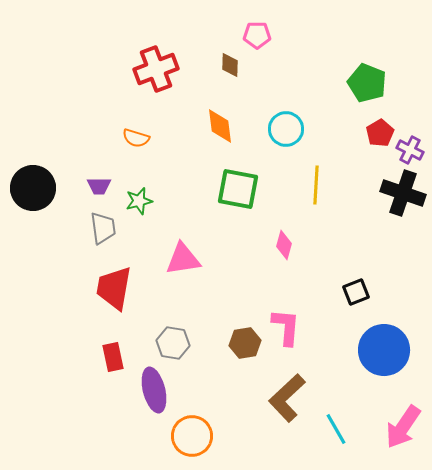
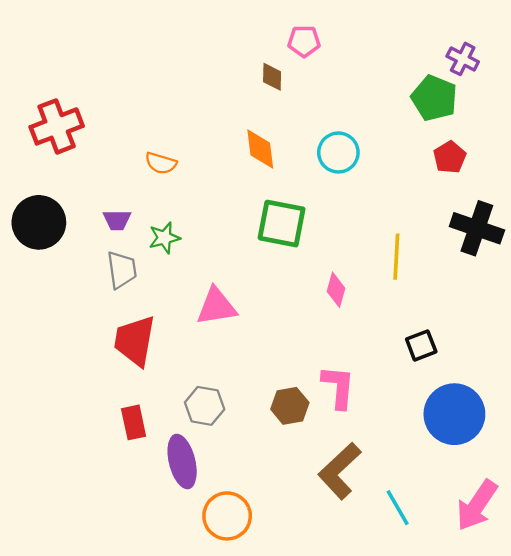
red cross: (156, 69) -> (57, 126), moved
purple cross: (410, 150) -> (463, 59), moved
yellow line: (316, 185) -> (396, 257), moved

